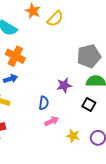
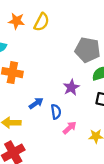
gray pentagon: (89, 56) -> (88, 50), turned -30
blue arrow: (10, 79) -> (36, 103), moved

